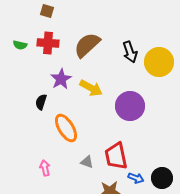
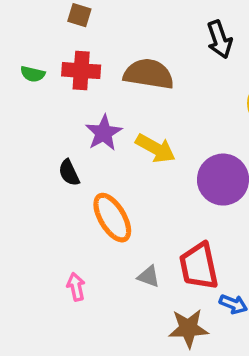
brown semicircle: (87, 45) -> (149, 74), turned 52
black arrow: (130, 52) -> (220, 39), moved
black semicircle: (41, 102) -> (69, 173), turned -42

